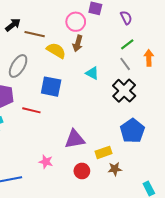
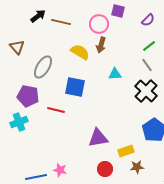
purple semicircle: (126, 18) -> (148, 20), turned 72
black arrow: (13, 25) -> (38, 16), moved
brown line: (35, 34) -> (61, 22), moved
cyan triangle: (92, 73) -> (115, 74), turned -32
pink star: (46, 162) -> (60, 170), moved

